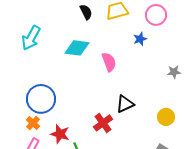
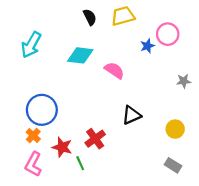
pink circle: (156, 15) -> (168, 34), moved
pink semicircle: (109, 62) -> (114, 70), turned -36
red cross: (103, 123) -> (95, 139), moved

